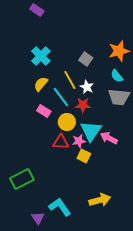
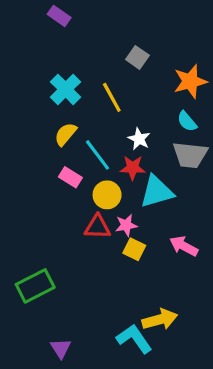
gray square: (86, 59) -> (137, 57), moved
yellow line: (70, 80) -> (112, 97), moved
cyan triangle: (91, 131) -> (157, 192), moved, turned 40
pink arrow: (109, 138) -> (184, 246), moved
cyan L-shape: (60, 207) -> (134, 339), moved

